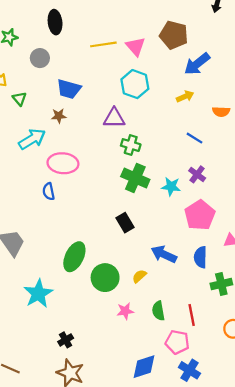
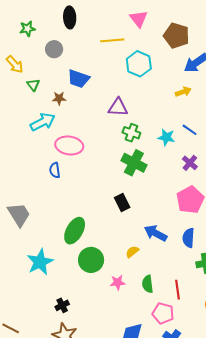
pink triangle: (136, 46) -> (139, 19), moved
cyan hexagon: (135, 84) -> (139, 64), moved
brown star: (59, 116) -> (59, 98), moved
cyan star: (171, 187) -> (166, 137), moved
green circle: (105, 278) -> (91, 260), moved

